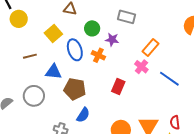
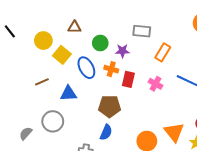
gray rectangle: (126, 17) -> (142, 31), moved
yellow circle: (19, 19) -> (43, 41), moved
pink cross: (141, 67) -> (155, 84), moved
red rectangle: (118, 86) -> (128, 79), moved
brown pentagon: (75, 89) -> (110, 106), moved

